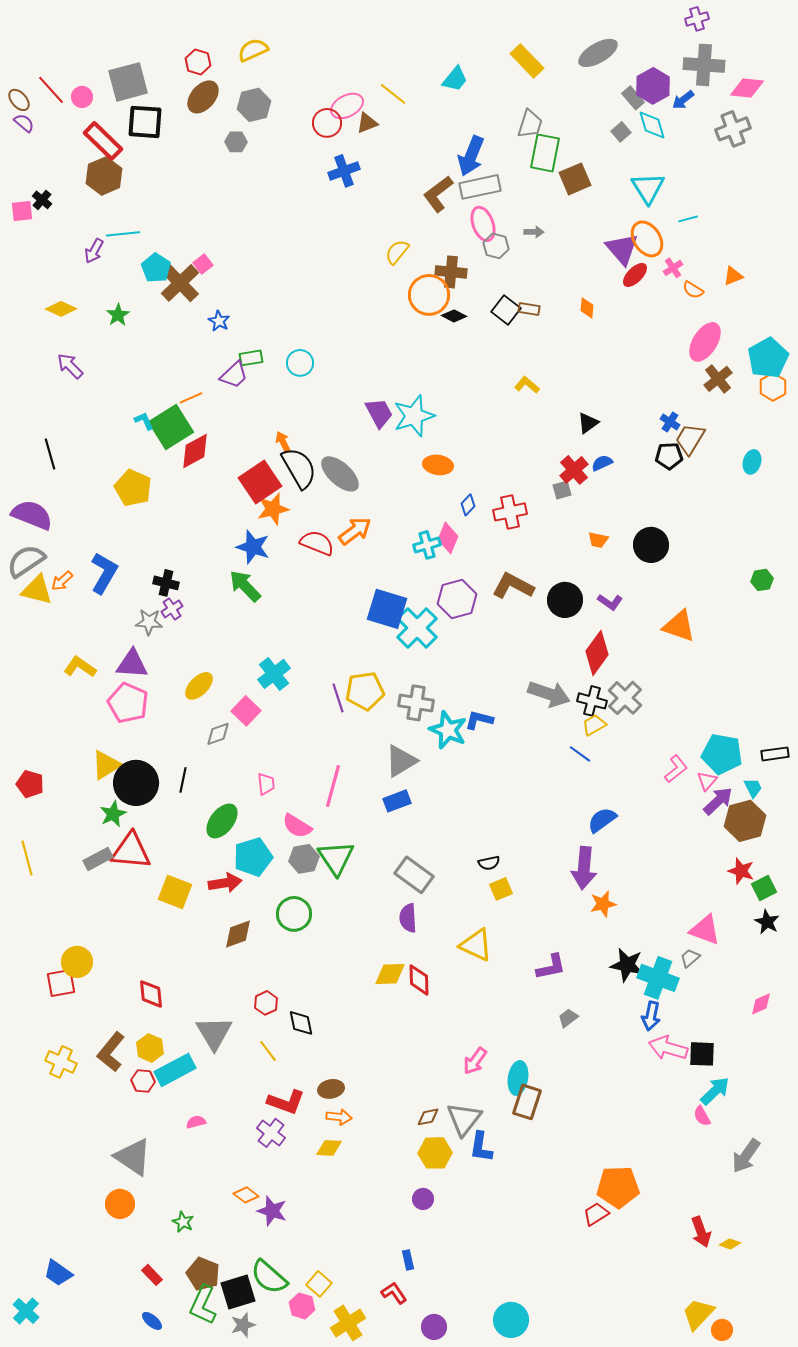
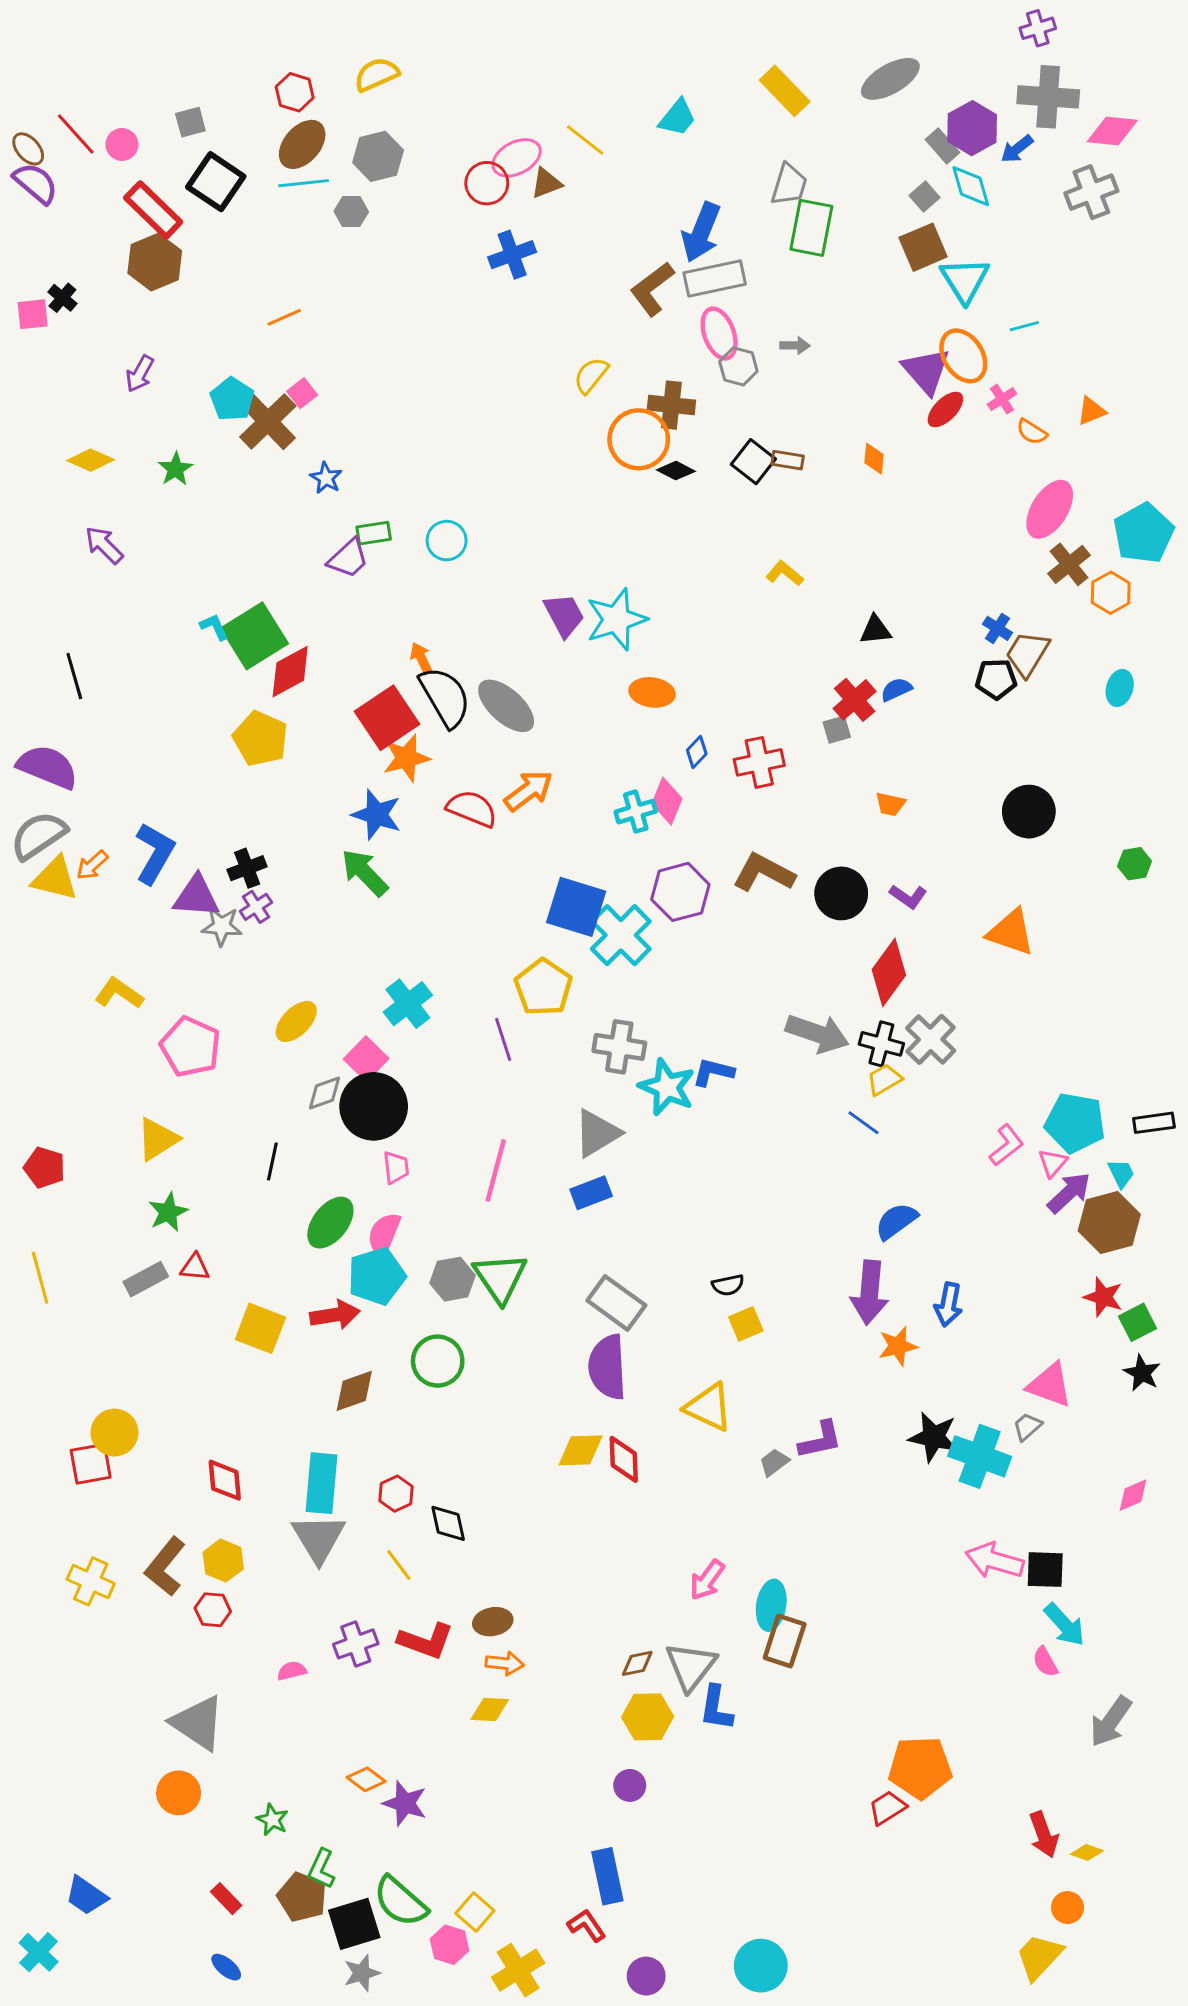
gray square: (128, 82) -> (190, 122), size x0.5
black square: (145, 122) -> (216, 182), turned 30
purple semicircle: (24, 123) -> (36, 183), size x1.5
brown square: (575, 179) -> (923, 247), moved
cyan line: (123, 234) -> (304, 183), moved
orange hexagon: (773, 387) -> (1111, 593), moved
orange line: (191, 398) -> (284, 317), moved
black triangle: (588, 423) -> (875, 630), turned 30
yellow pentagon: (133, 488) -> (260, 739), moved
black circle: (651, 545) -> (1029, 812), moved
black cross: (166, 583) -> (247, 868), turned -35
purple triangle: (132, 664) -> (196, 896), moved
yellow pentagon: (365, 691) -> (543, 987), moved, turned -30
black circle: (136, 783) -> (374, 1106), moved
pink semicircle: (297, 826) -> (384, 1234), moved, turned 80
red triangle: (131, 851) -> (195, 1267), size x0.5
purple semicircle: (408, 918) -> (607, 1367), size x1.5
blue arrow: (651, 1016) -> (948, 1304), moved
gray trapezoid: (568, 1018) -> (774, 1462), moved
cyan rectangle: (175, 1070) -> (321, 1483), moved, turned -57
cyan arrow: (715, 1091) -> (1065, 1625), turned 92
purple cross: (271, 1133) -> (356, 1644), moved, turned 32
blue rectangle: (408, 1260) -> (607, 1876), size x1.8
green L-shape: (203, 1305) -> (321, 1869), moved, size x0.7
orange circle: (722, 1330) -> (1068, 1908), moved

